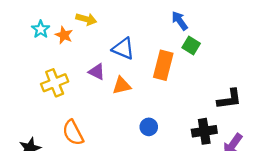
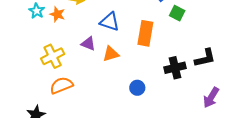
green square: (191, 45) -> (177, 13), moved
black cross: (204, 131) -> (175, 68), moved
orange semicircle: (73, 133) -> (61, 85), moved, turned 100

